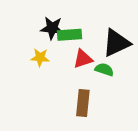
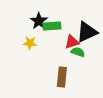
black star: (52, 28) -> (39, 21), turned 30
red triangle: (83, 59) -> (72, 42), moved

